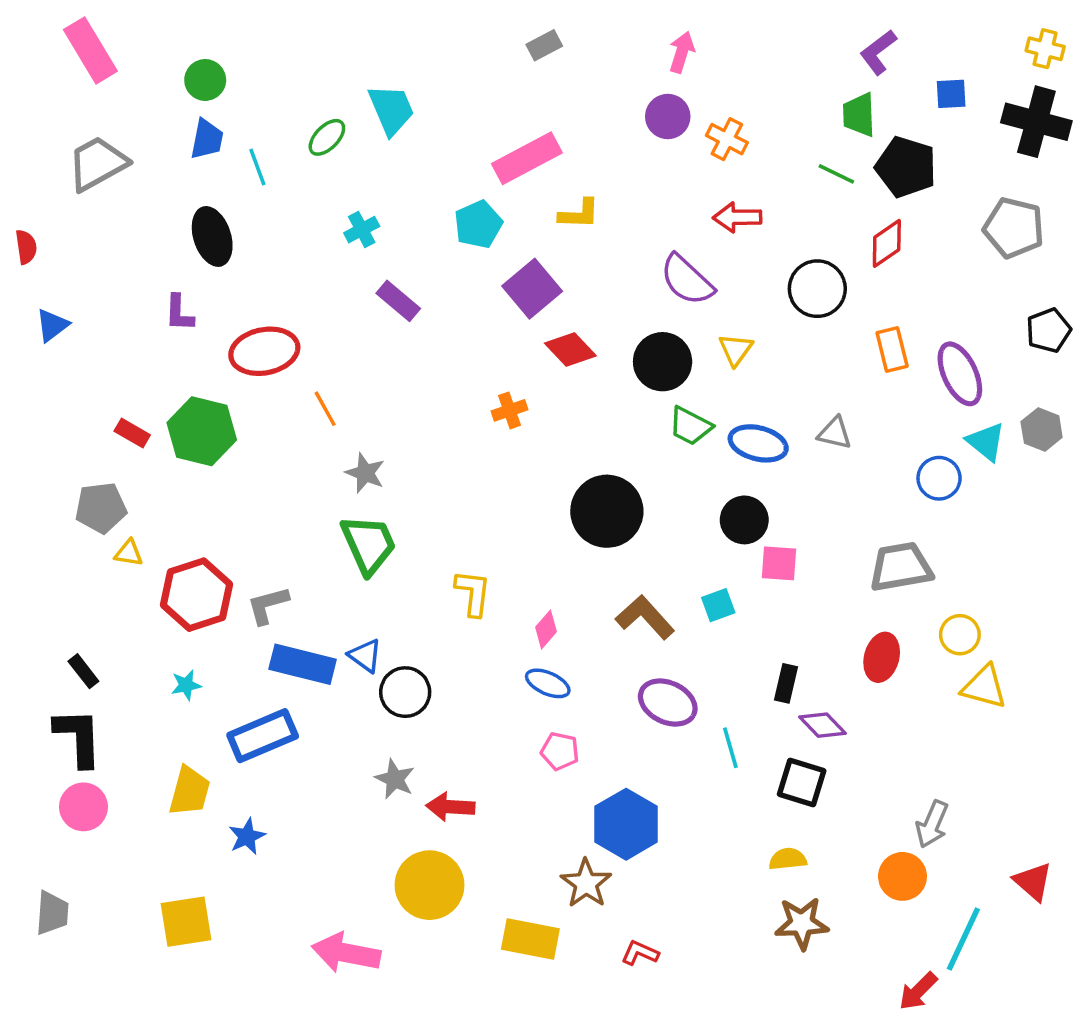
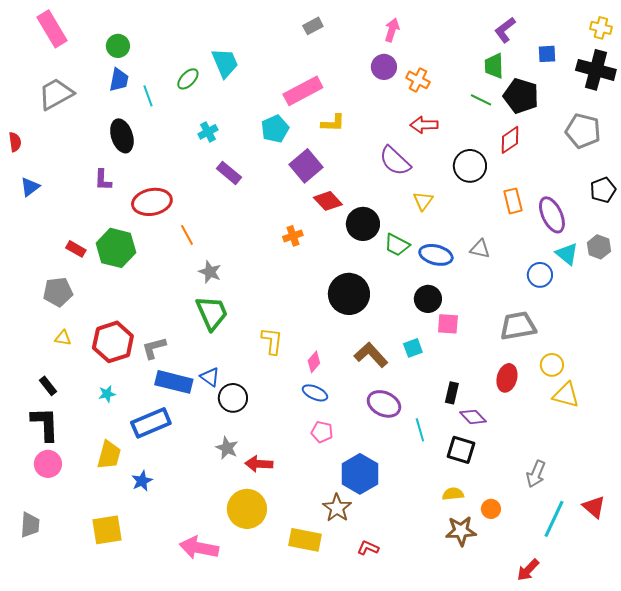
black circle: (663, 362) -> (363, 224), moved
yellow triangle: (129, 553) -> (63, 338), moved
orange circle: (902, 876) -> (491, 509), moved, size x0.7
cyan line: (963, 939) -> (554, 519), moved

